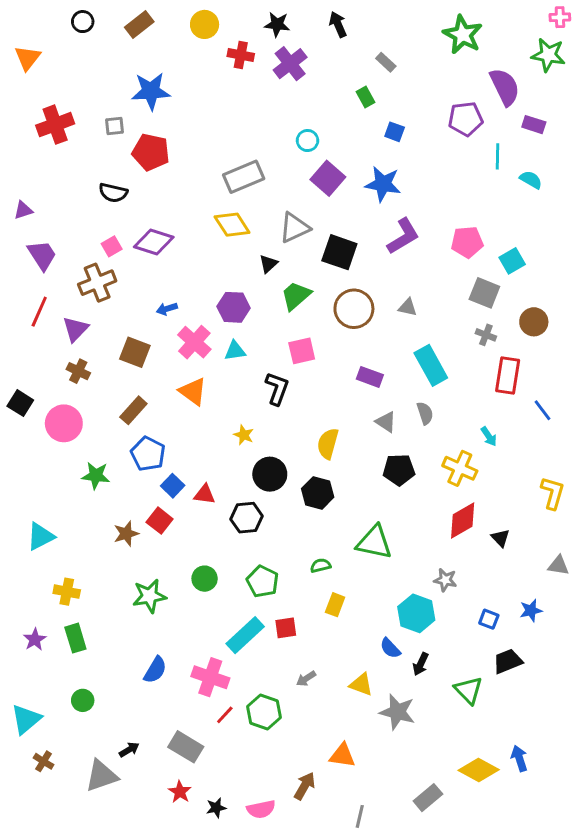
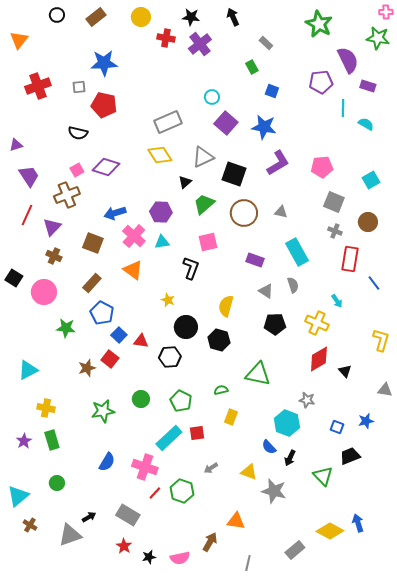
cyan square: (512, 261) -> (371, 180), moved
blue arrow: (167, 309) -> (115, 213), size x1.5

